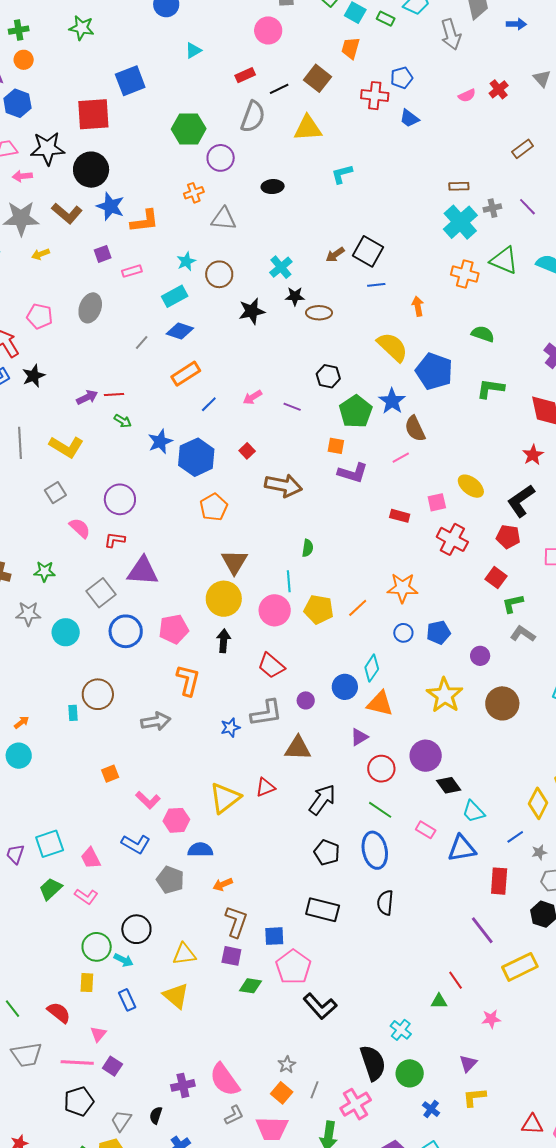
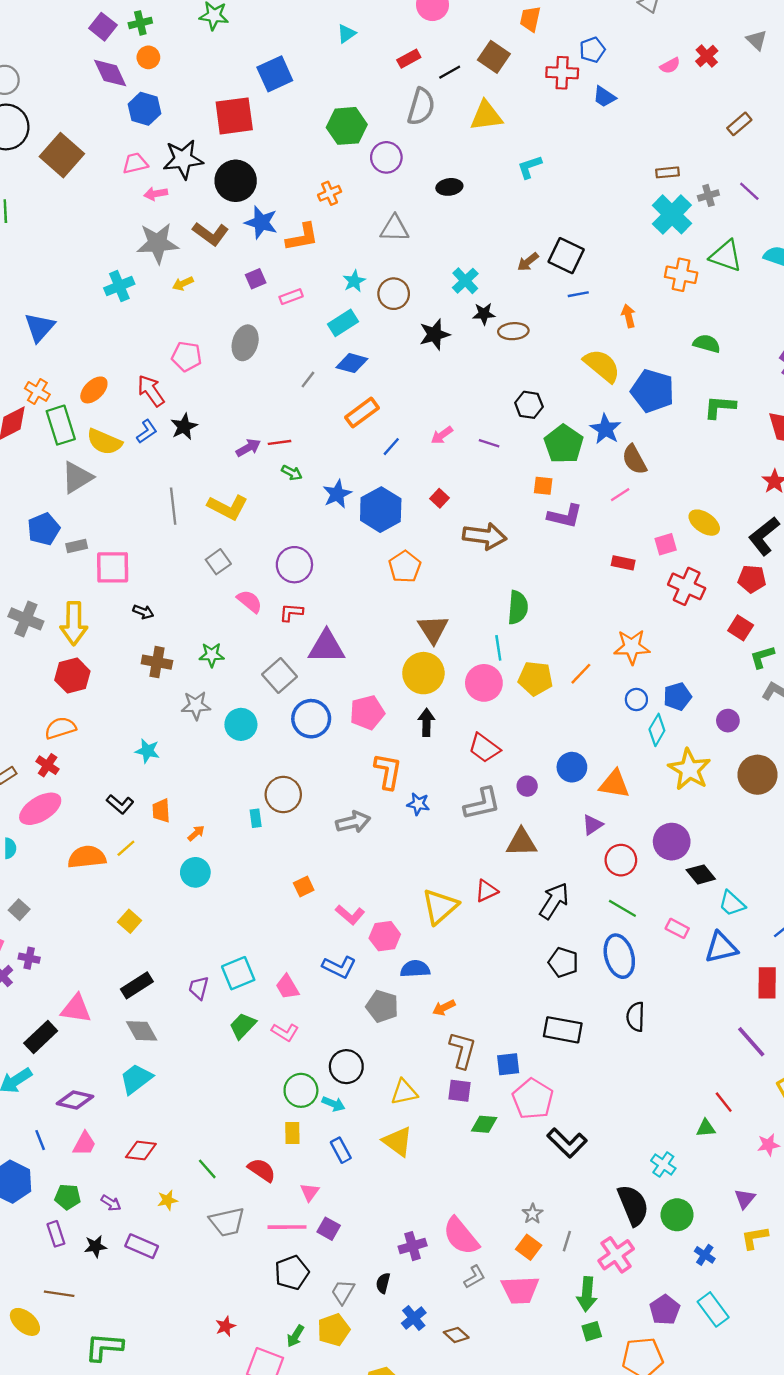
orange cross: (194, 193) -> (330, 193), moved
green semicircle: (308, 548) -> (518, 607), size x1.6
cyan diamond: (372, 668) -> (657, 730), moved
blue star: (230, 728) -> (418, 804), moved, turned 30

